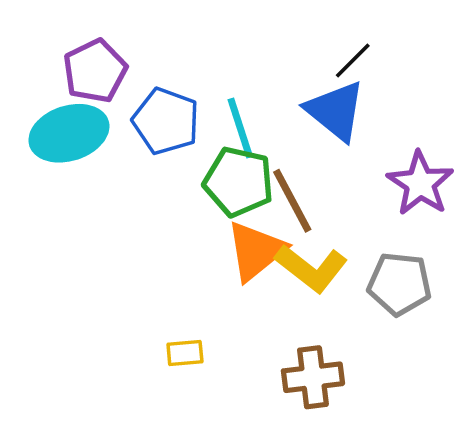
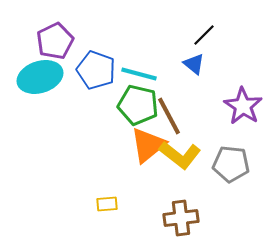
blue triangle: (335, 111) -> (194, 64), size x0.6
cyan line: (240, 128) -> (139, 74), turned -57

